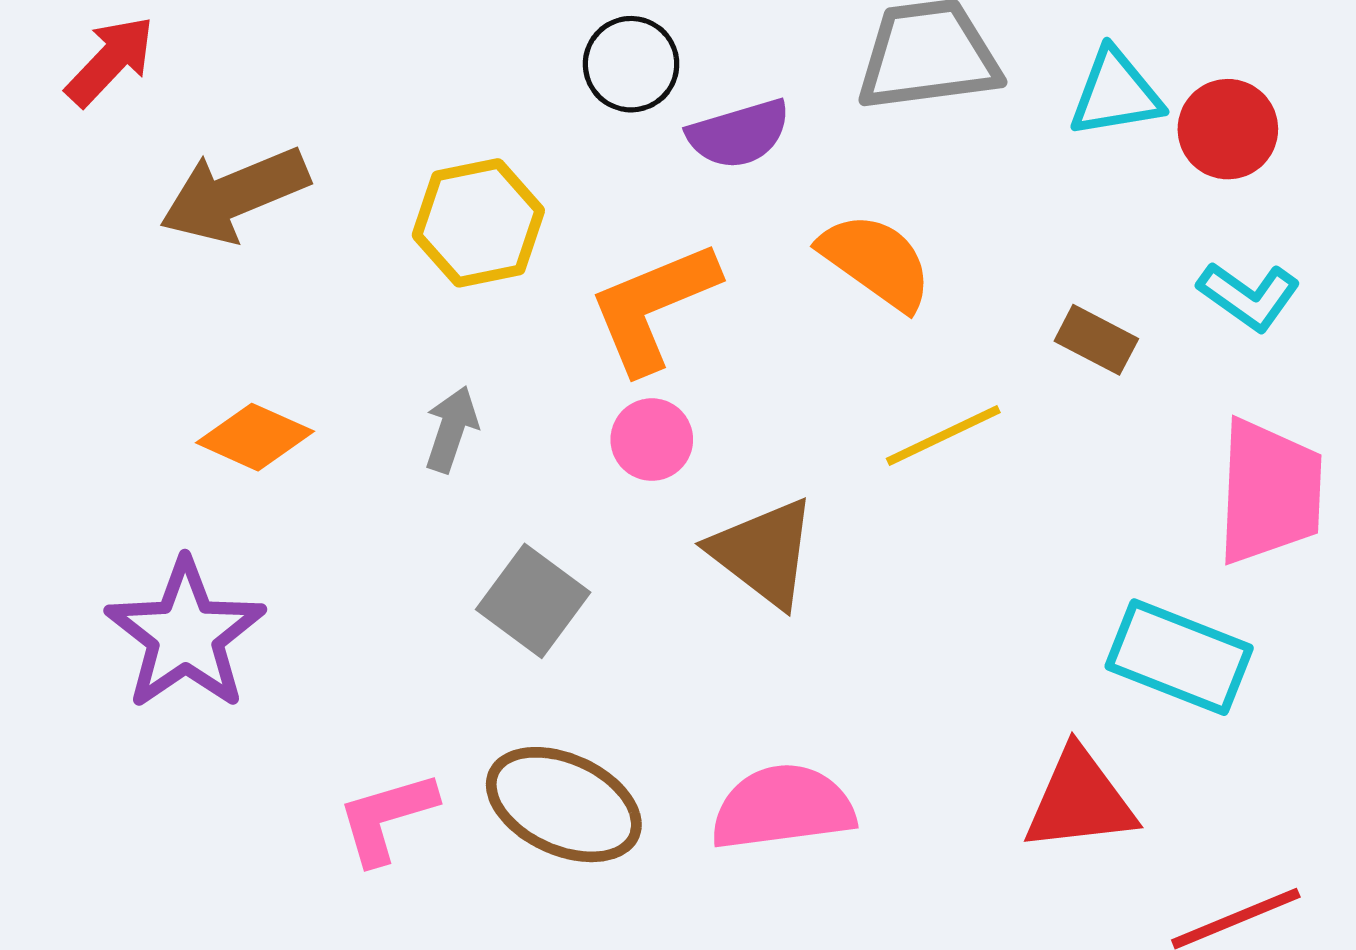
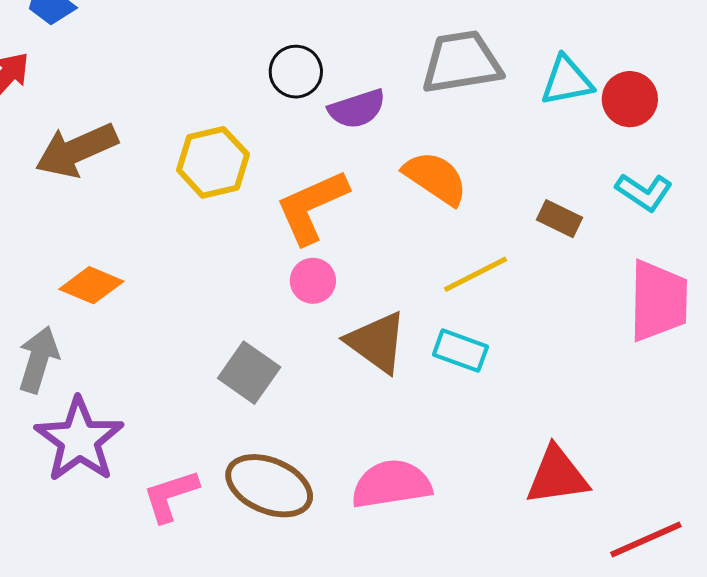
gray arrow: (451, 429) -> (38, 359), moved, size x1.4
purple star: (185, 635) -> (79, 440), moved
cyan rectangle: (1179, 657) -> (460, 351), moved, size x0.7

